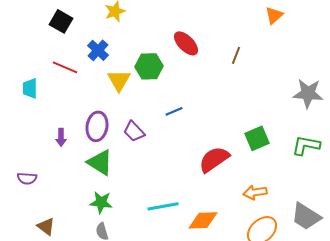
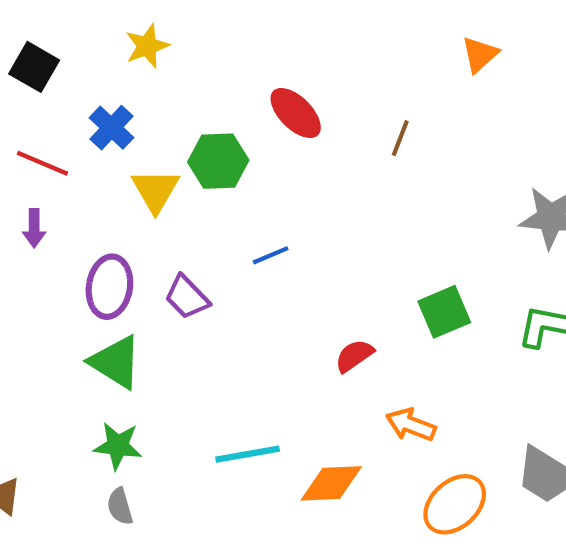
purple arrow: (61, 137) -> (34, 228), moved
red semicircle: (214, 159) -> (354, 356), size x0.6
orange arrow: (255, 192) -> (411, 425), moved, turned 30

